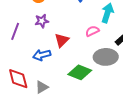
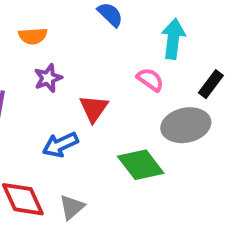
pink semicircle: (92, 31) -> (150, 80), turned 72
green diamond: (80, 72) -> (141, 165), turned 40

